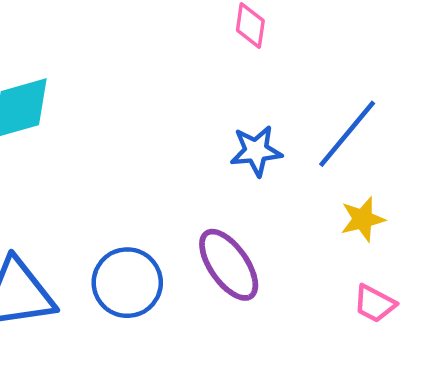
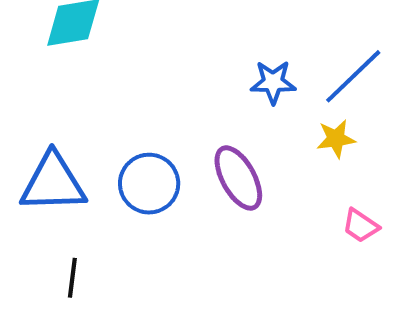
yellow star: (363, 219) -> (336, 139), moved

